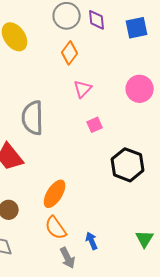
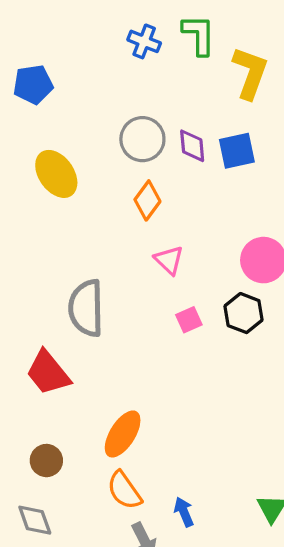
blue square: (137, 28) -> (237, 151), moved
pink triangle: (83, 89) -> (169, 260), turned -30
black hexagon: (128, 165) -> (244, 313), moved, size x0.7

